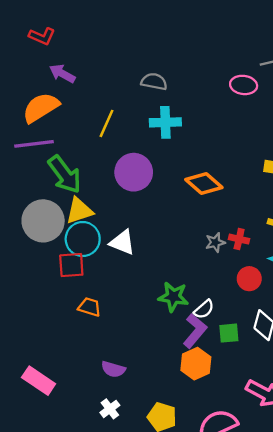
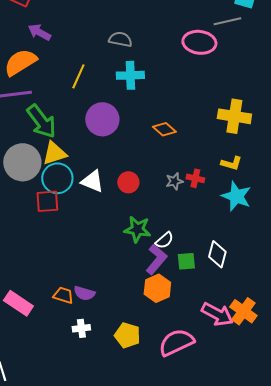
pink ellipse: (244, 85) -> (199, 42), size x1.4
orange diamond: (204, 184) -> (164, 129), size x0.7
red circle: (249, 279) -> (128, 182), moved
orange trapezoid: (89, 307) -> (63, 295), moved
white cross: (110, 409) -> (81, 328), turned 30

